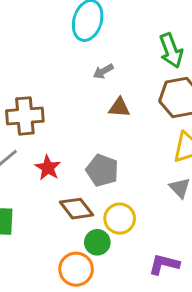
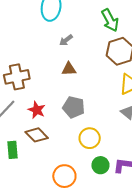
brown triangle: (119, 107) -> (69, 69), moved
brown diamond: (77, 209) -> (37, 135), moved
green circle: (97, 242) -> (100, 165), moved

